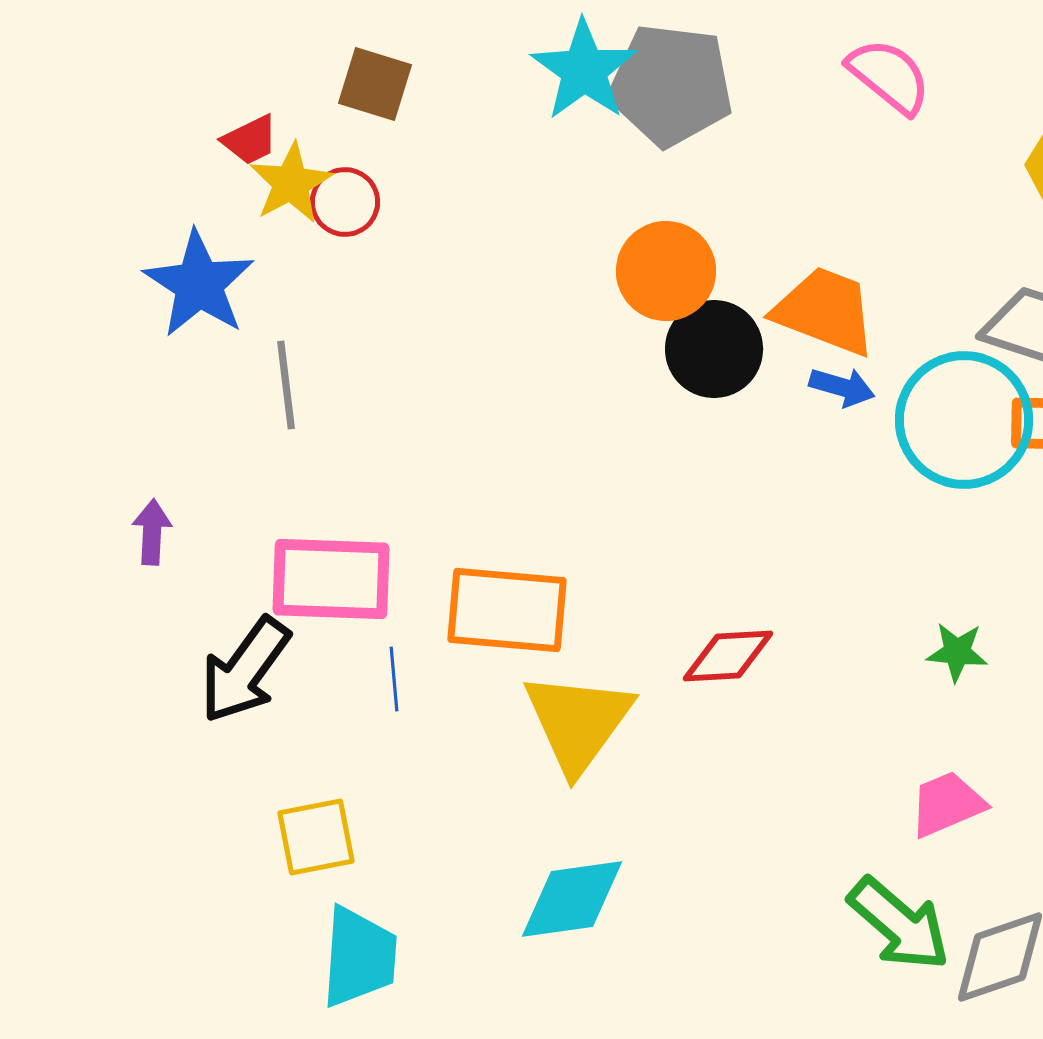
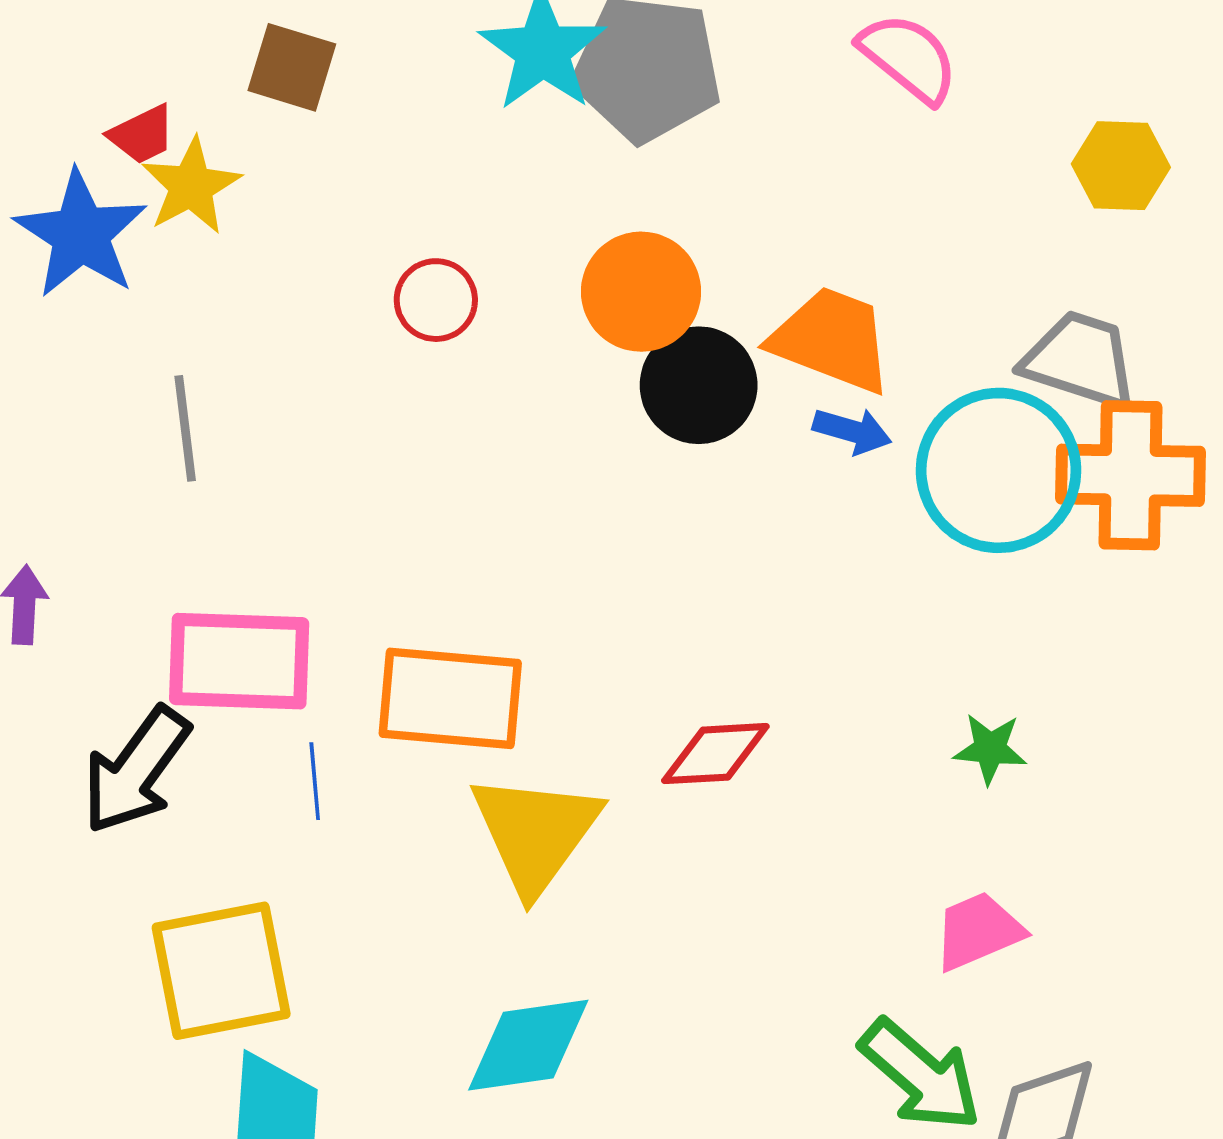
red circle: (345, 202) -> (436, 300), moved
blue star: (199, 284) -> (81, 234), moved
yellow square: (316, 837) -> (221, 971), size x1.5

